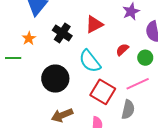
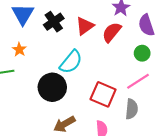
black cross: (62, 33) -> (54, 22), moved, turned 30
red semicircle: (122, 50) -> (112, 32), moved, size x1.5
cyan semicircle: (90, 61) -> (71, 62), moved, turned -95

